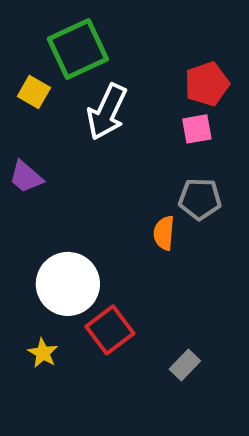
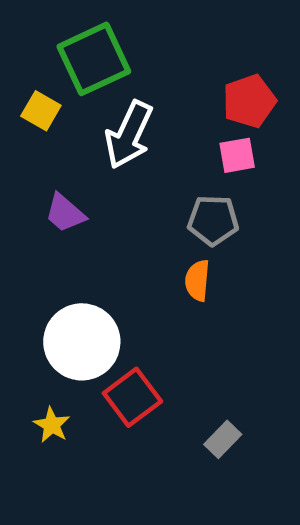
purple trapezoid: (26, 177) -> (65, 213), moved
gray pentagon: (200, 199) -> (213, 220), moved

